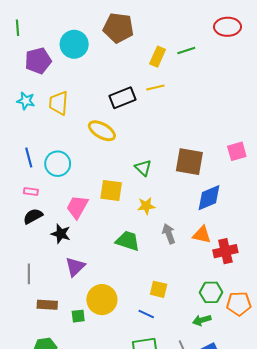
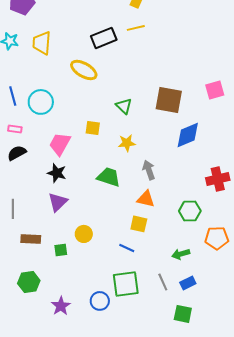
yellow square: (111, 190) -> (93, 128), size x0.7
black star: (61, 234) -> (57, 173), moved
orange triangle: (202, 235) -> (146, 199), moved
red cross: (225, 251) -> (218, 179), moved
green hexagon: (211, 292) -> (190, 211), moved
yellow circle: (102, 300) -> (84, 234), size x0.6

